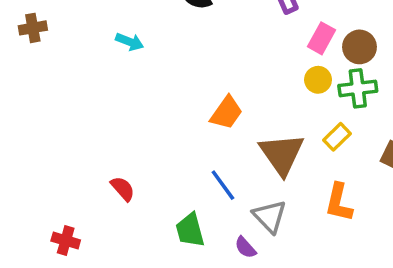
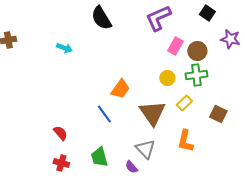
yellow circle: (318, 80) -> (167, 78), moved
blue line: (223, 185) -> (104, 114), moved
red cross: (66, 241) -> (61, 163), moved

